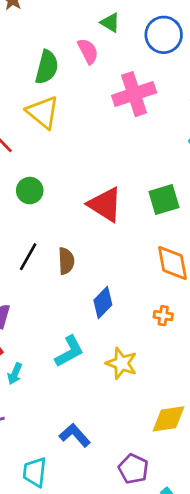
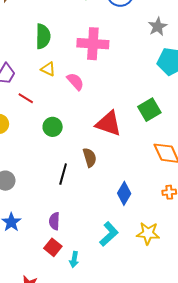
pink semicircle: (88, 51) -> (75, 82), moved
pink cross: (134, 94) -> (93, 44), moved, turned 36
yellow triangle: (43, 112) -> (48, 69), size x0.6
brown semicircle: (66, 261) -> (90, 158), moved

